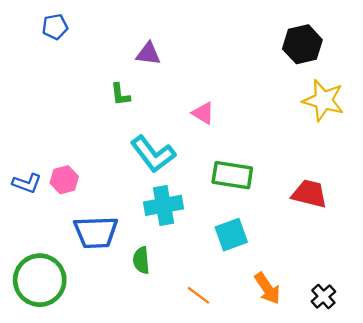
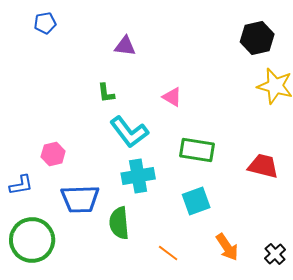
green L-shape: (120, 95) -> (106, 93), moved
blue L-shape: (27, 183) -> (21, 185), moved, turned -30
green semicircle: (141, 260) -> (119, 223), size x1.4

